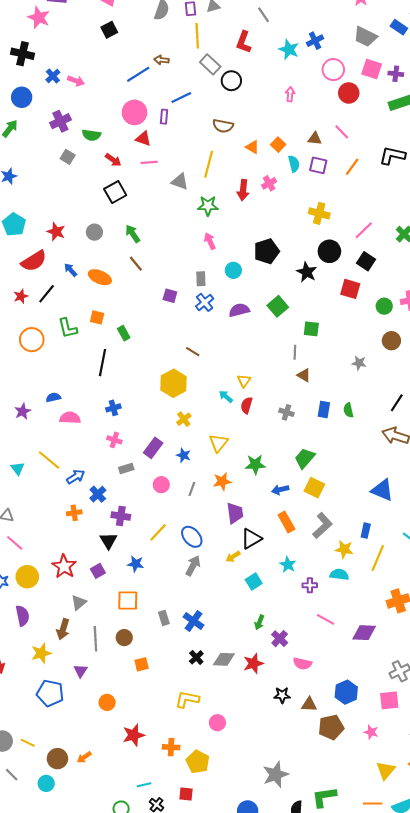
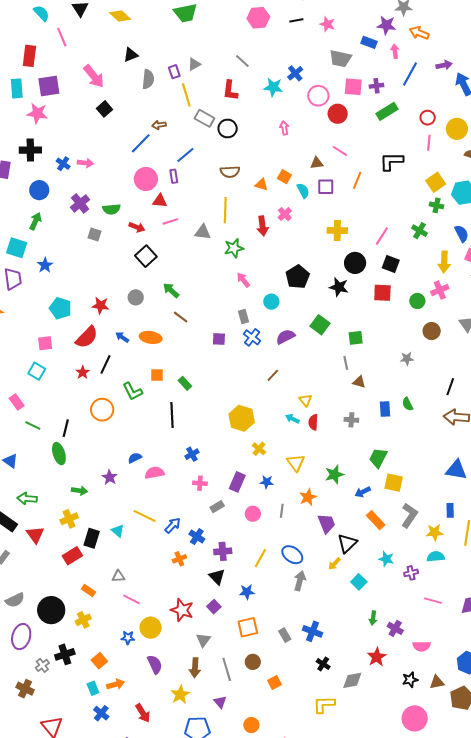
brown line: (193, 352) -> (273, 375), moved, turned -64
gray diamond: (224, 659) -> (352, 680), moved
pink circle: (217, 723) -> (415, 718), moved, size x1.6

